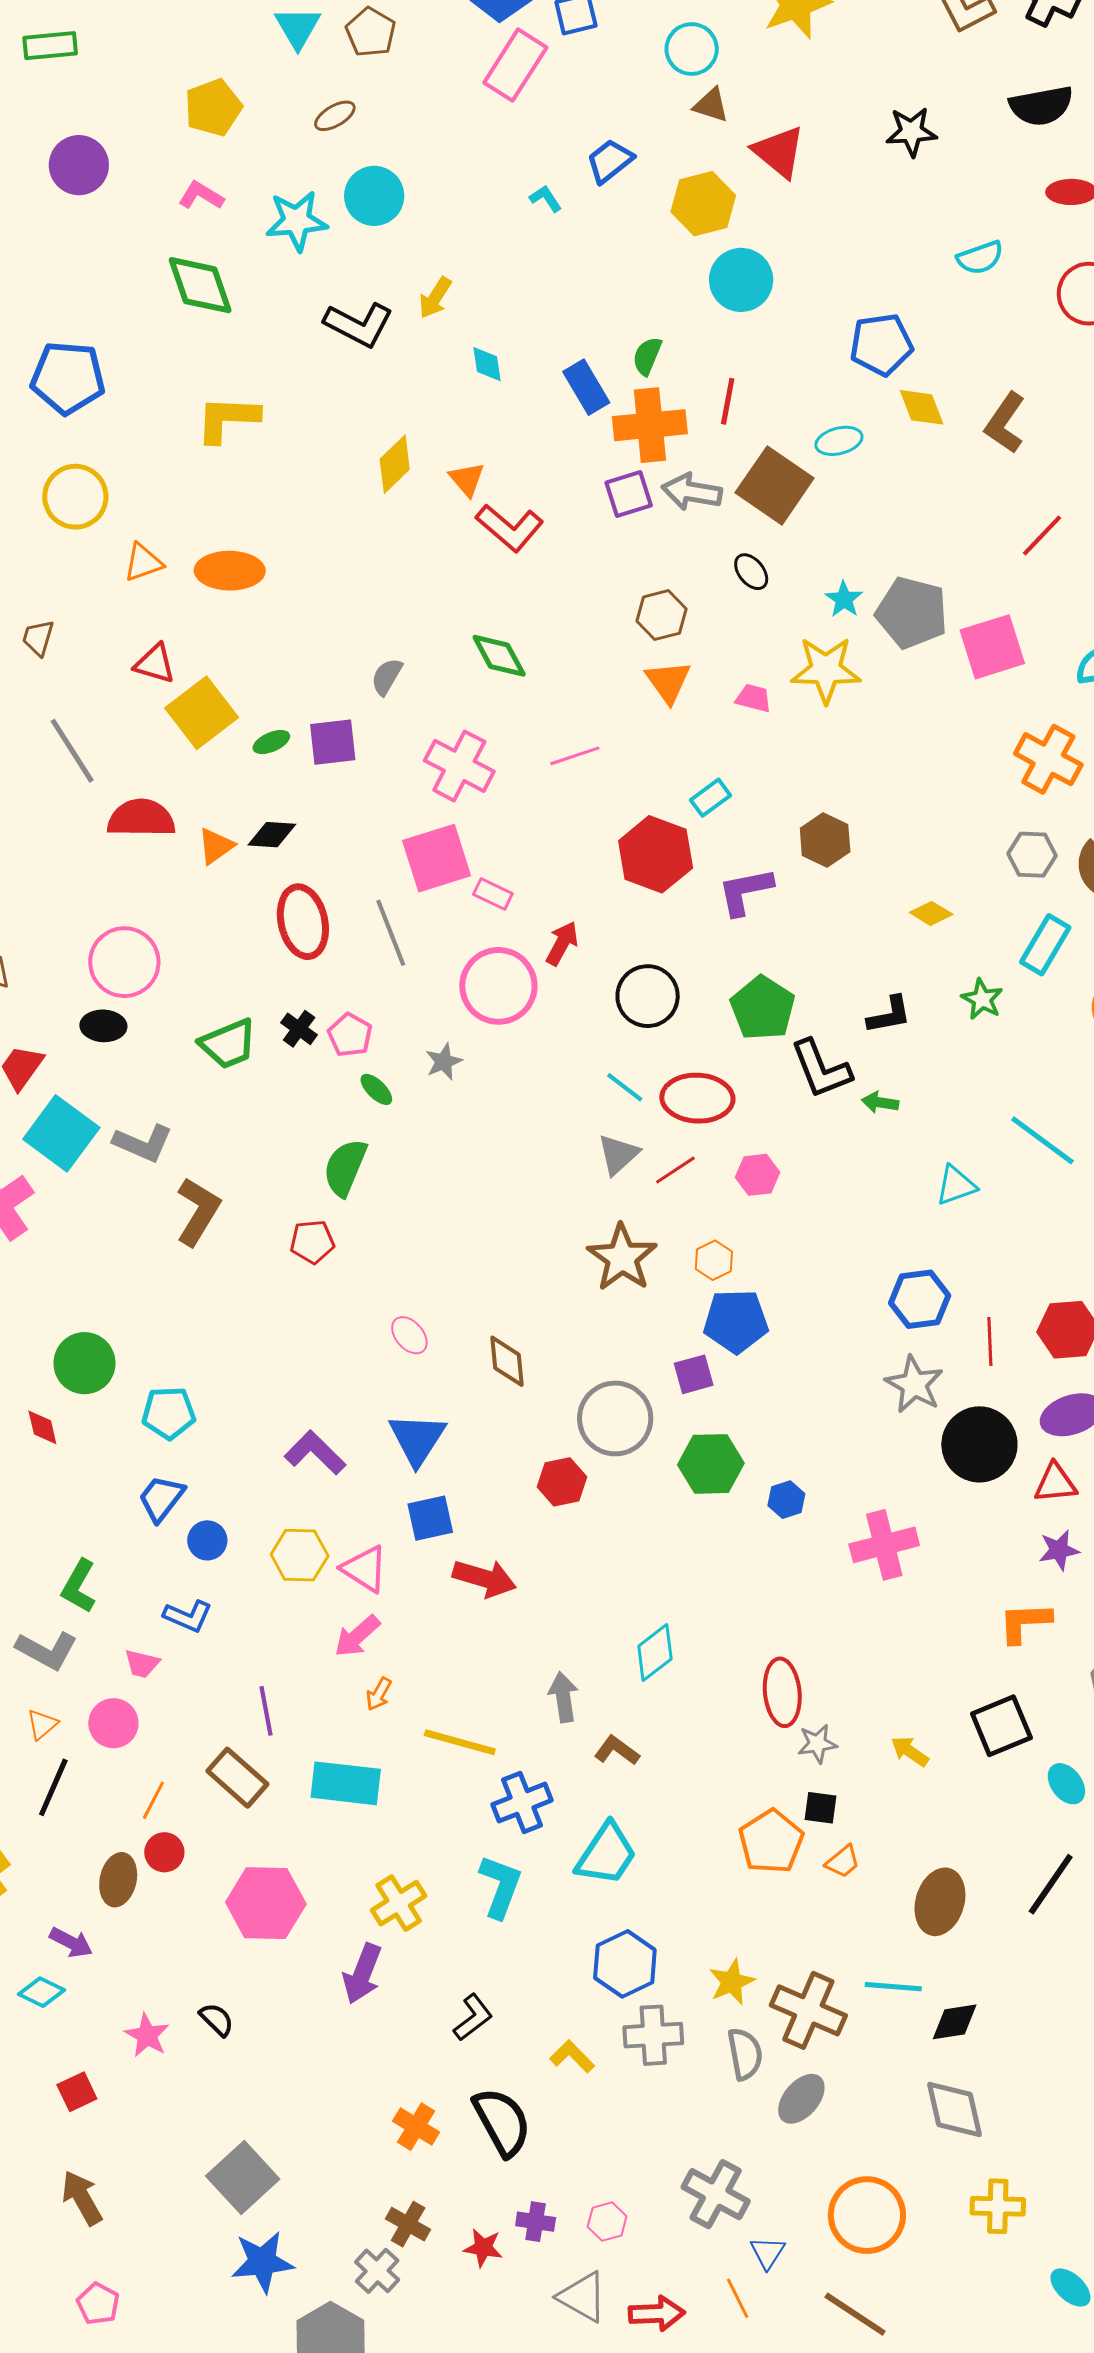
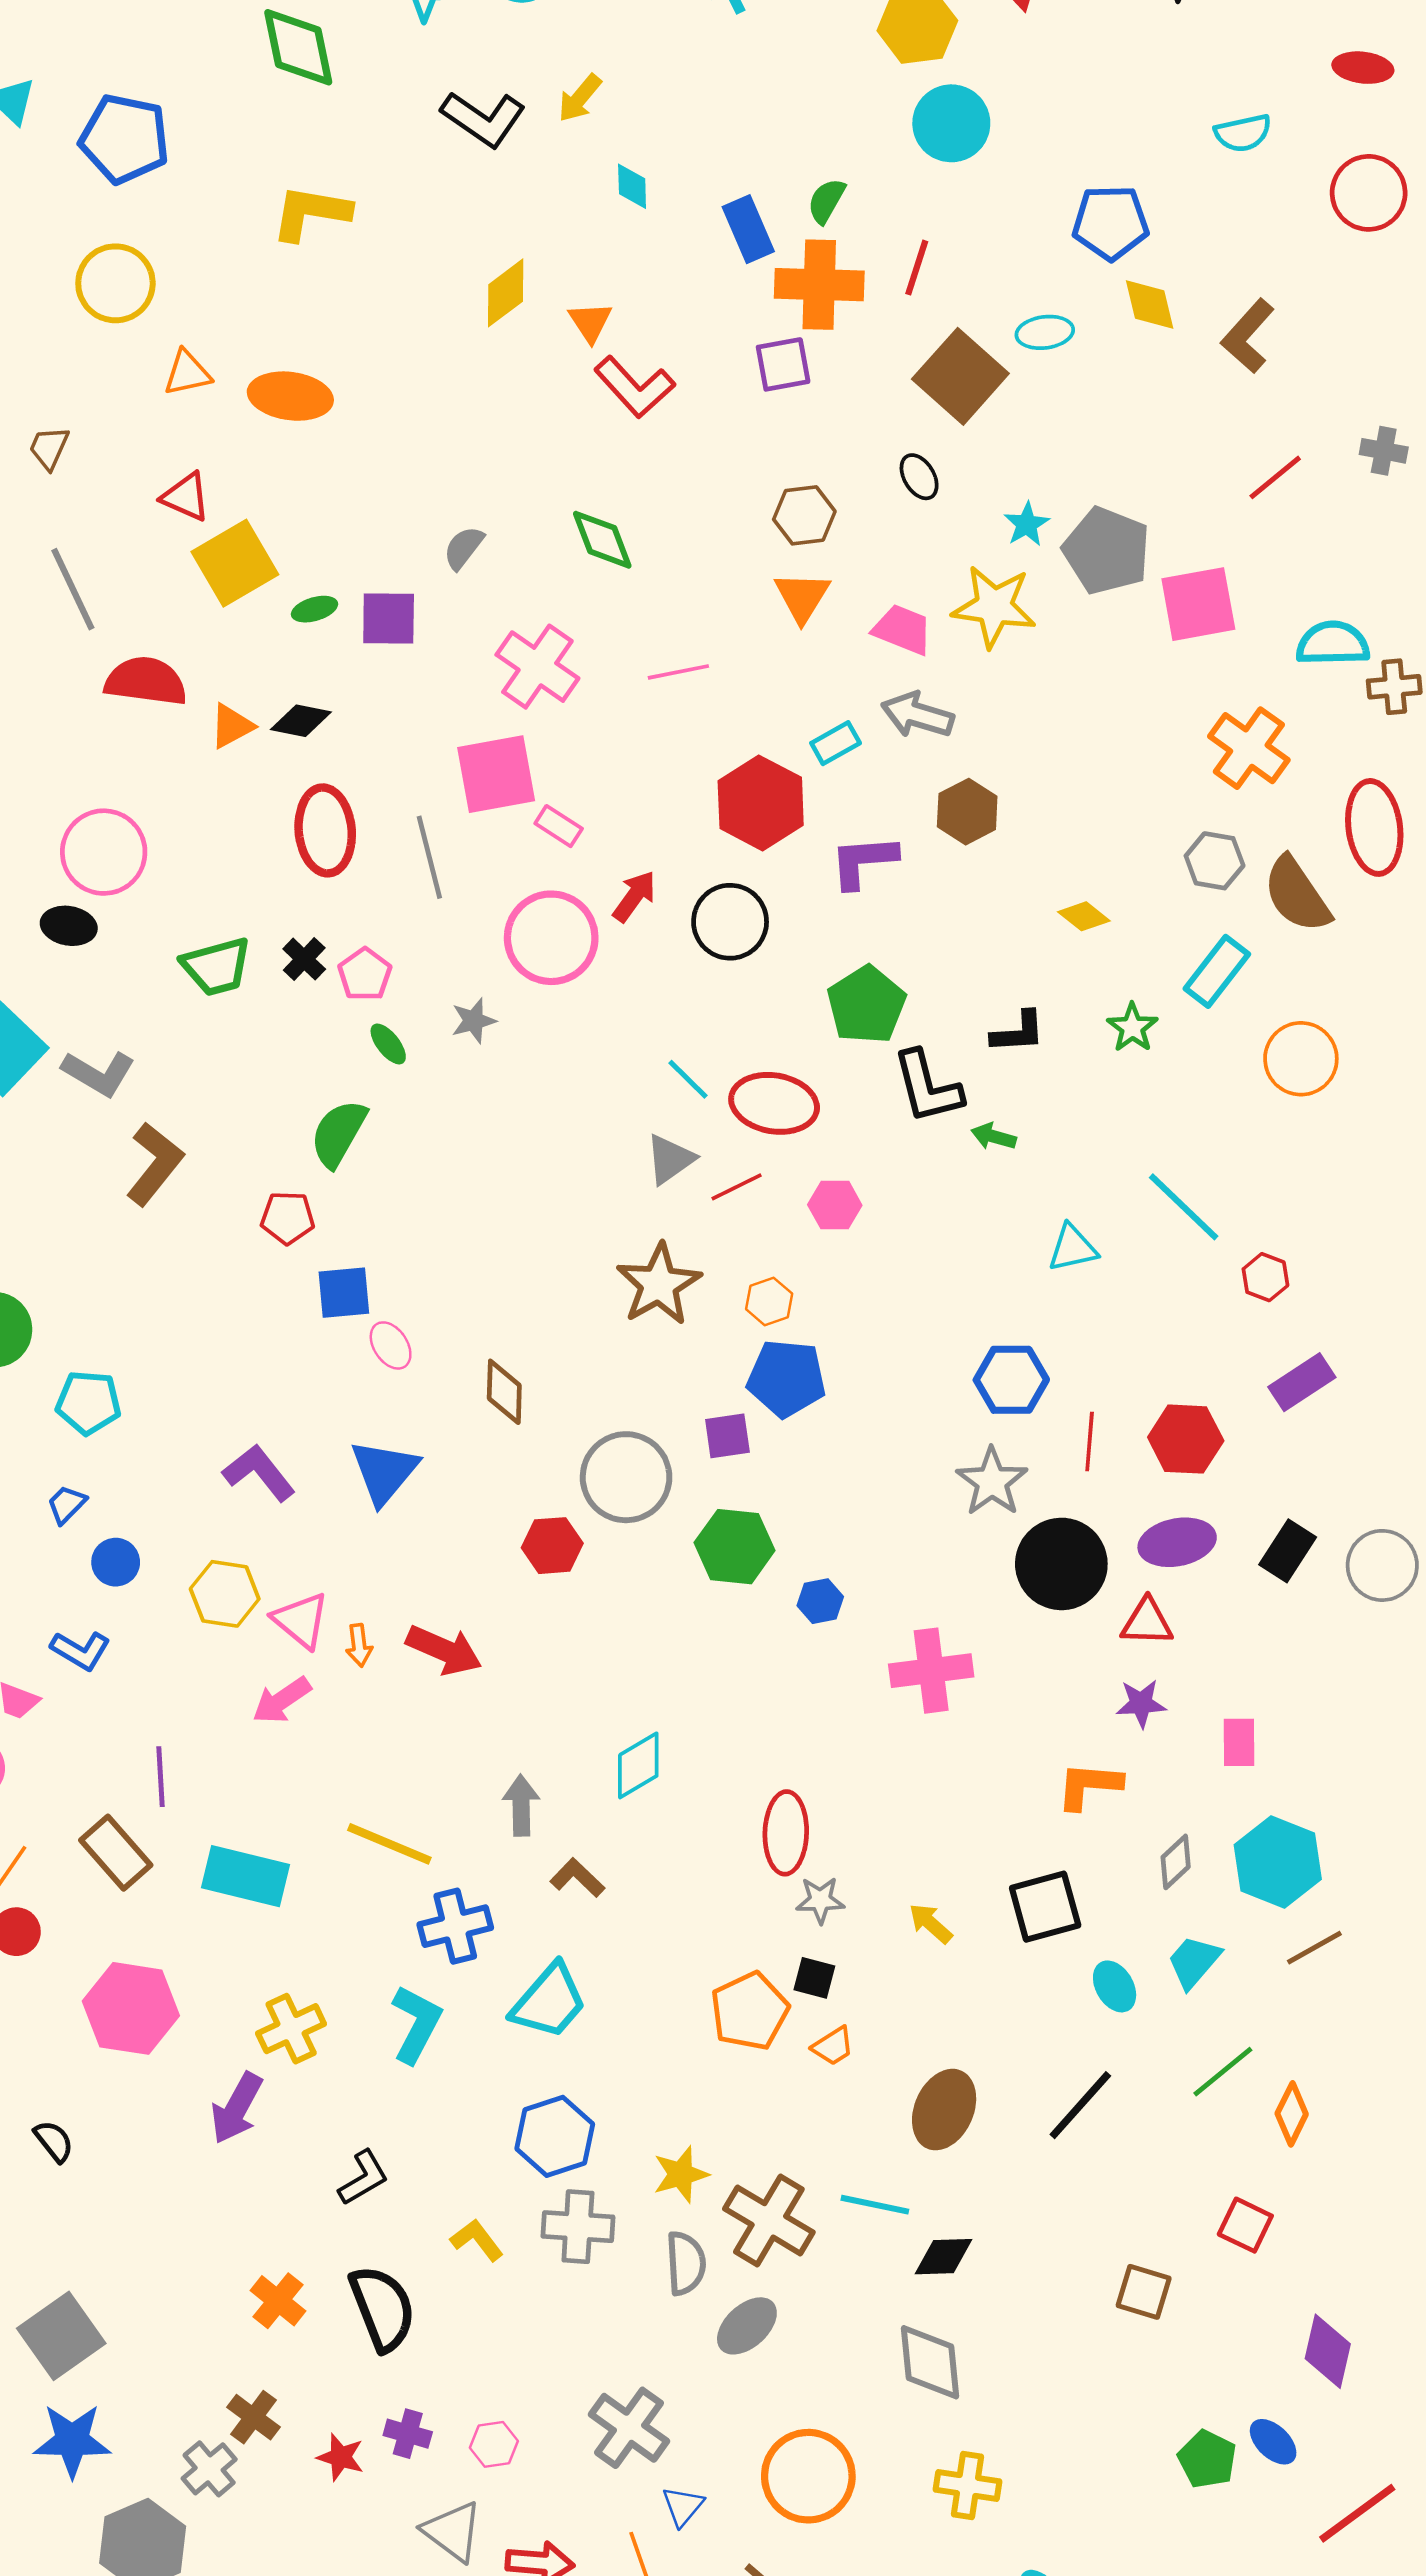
gray arrow: (692, 492) -> (917, 715), moved
pink trapezoid: (754, 698) -> (903, 630), size x1.4
black circle: (648, 996) -> (730, 922), moved
blue trapezoid: (161, 1498) -> (67, 1504), size x0.7
blue square: (430, 1518) -> (344, 1293), moved
orange arrow: (379, 1694) -> (359, 1645), moved, turned -44

